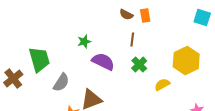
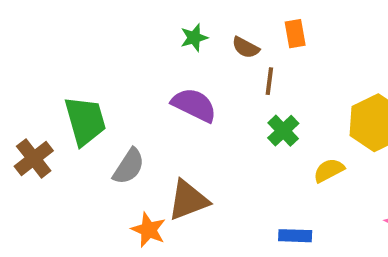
brown semicircle: (126, 15) -> (246, 48), moved
green star: (84, 42) -> (194, 38), moved
purple semicircle: (103, 62) -> (194, 105), moved

